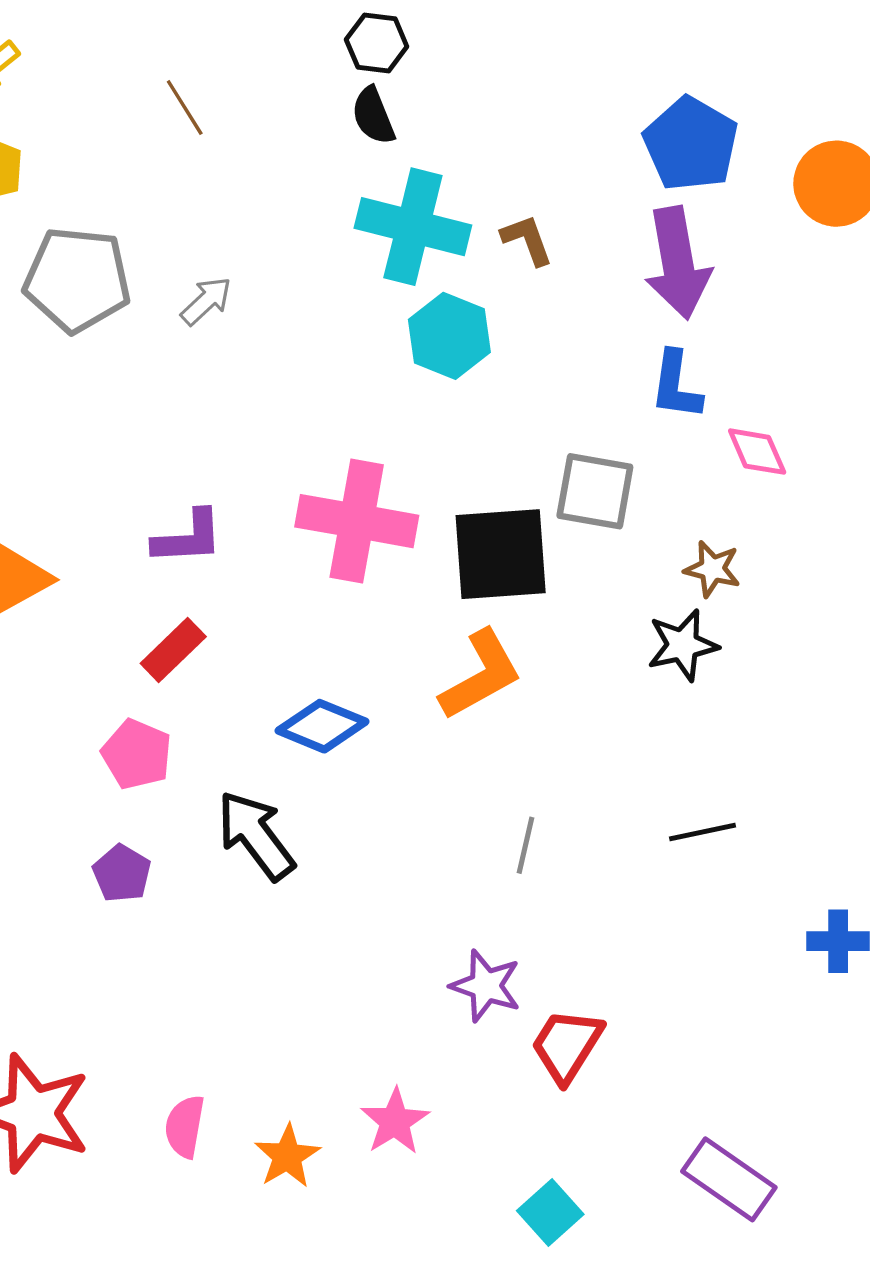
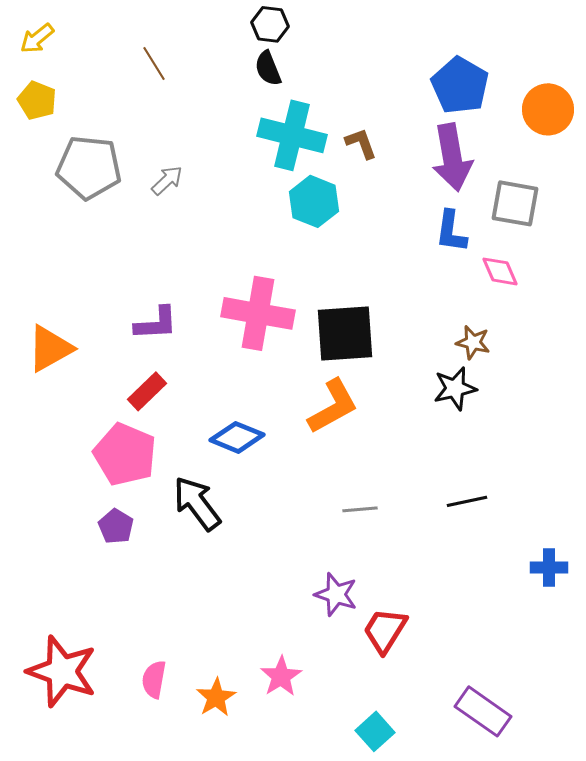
gray square: (595, 491) -> (515, 203), moved
pink pentagon: (137, 754) -> (125, 454), size x1.5
gray line: (525, 845) -> (360, 509), turned 72

